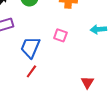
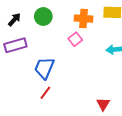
pink square: (60, 35) -> (75, 39), moved, turned 32

